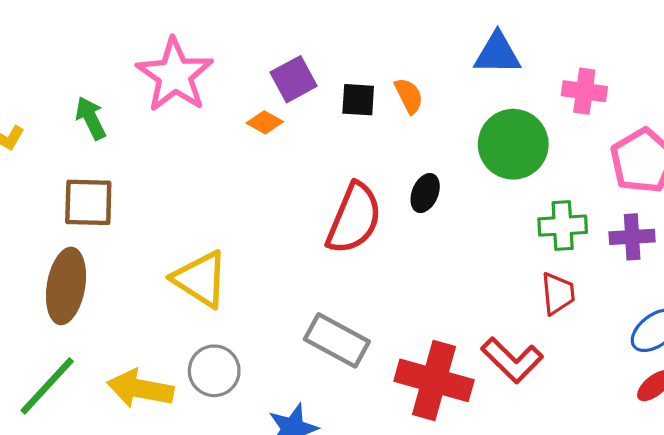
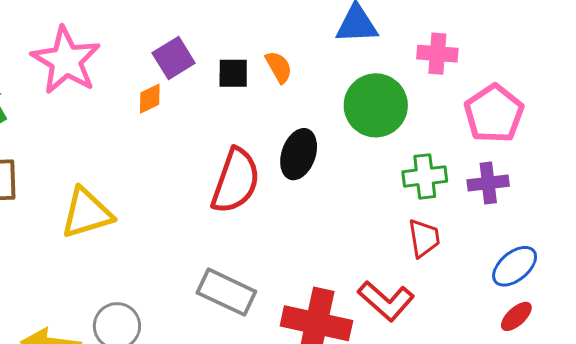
orange diamond: (265, 122) -> (150, 99), turned -52
black ellipse: (425, 193) -> (299, 154), size x1.4
yellow triangle: (200, 279) -> (87, 213), moved, turned -46

